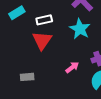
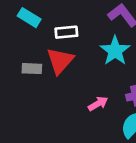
cyan rectangle: (17, 13) -> (29, 18), turned 56
gray rectangle: (27, 77) -> (32, 69), moved

